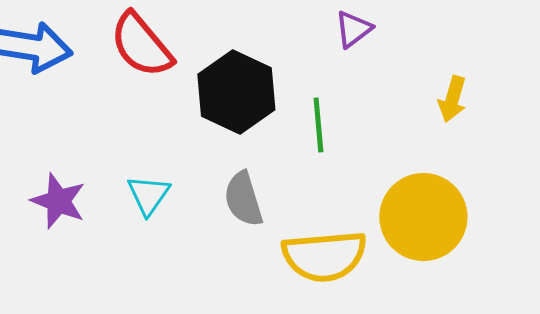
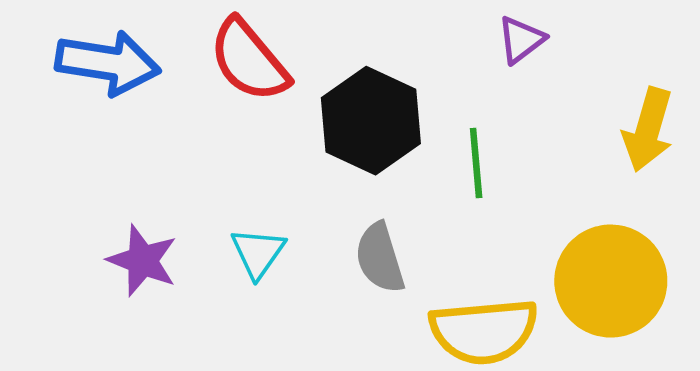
yellow arrow: (452, 99) -> (648, 130), size x1.4

